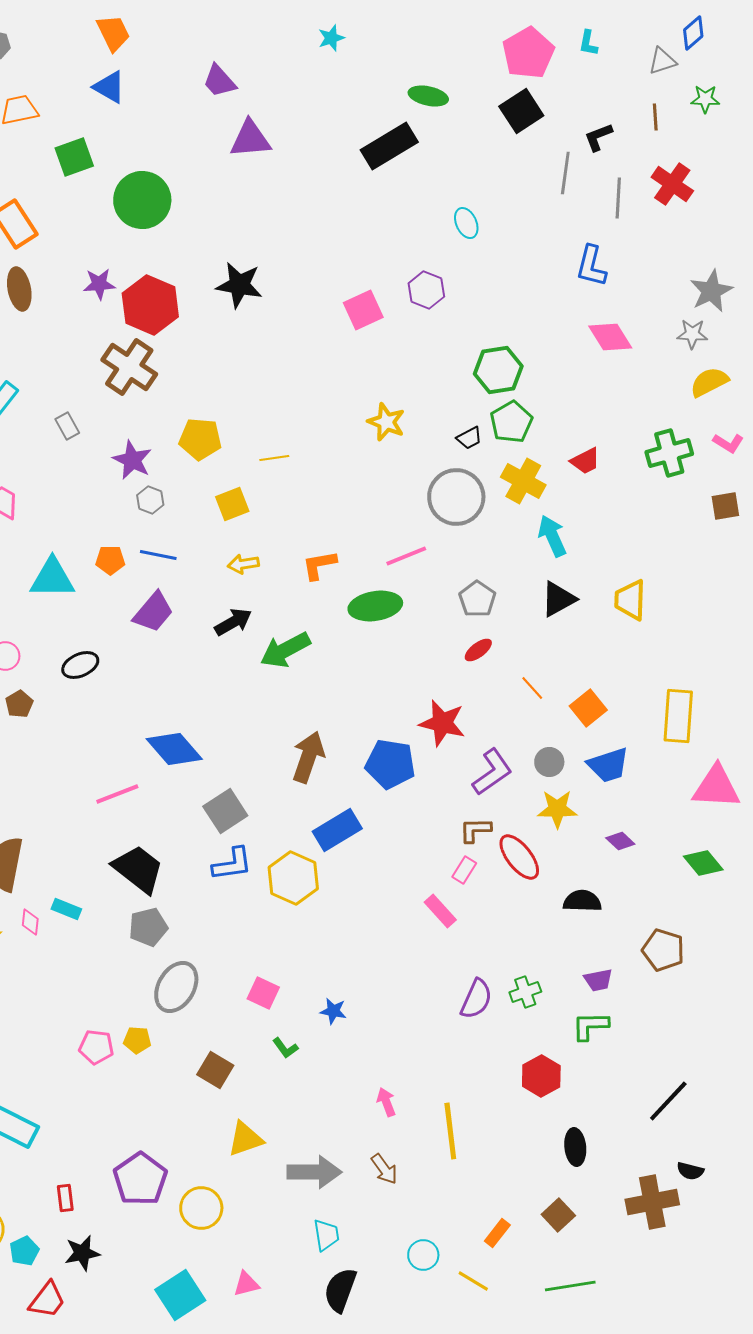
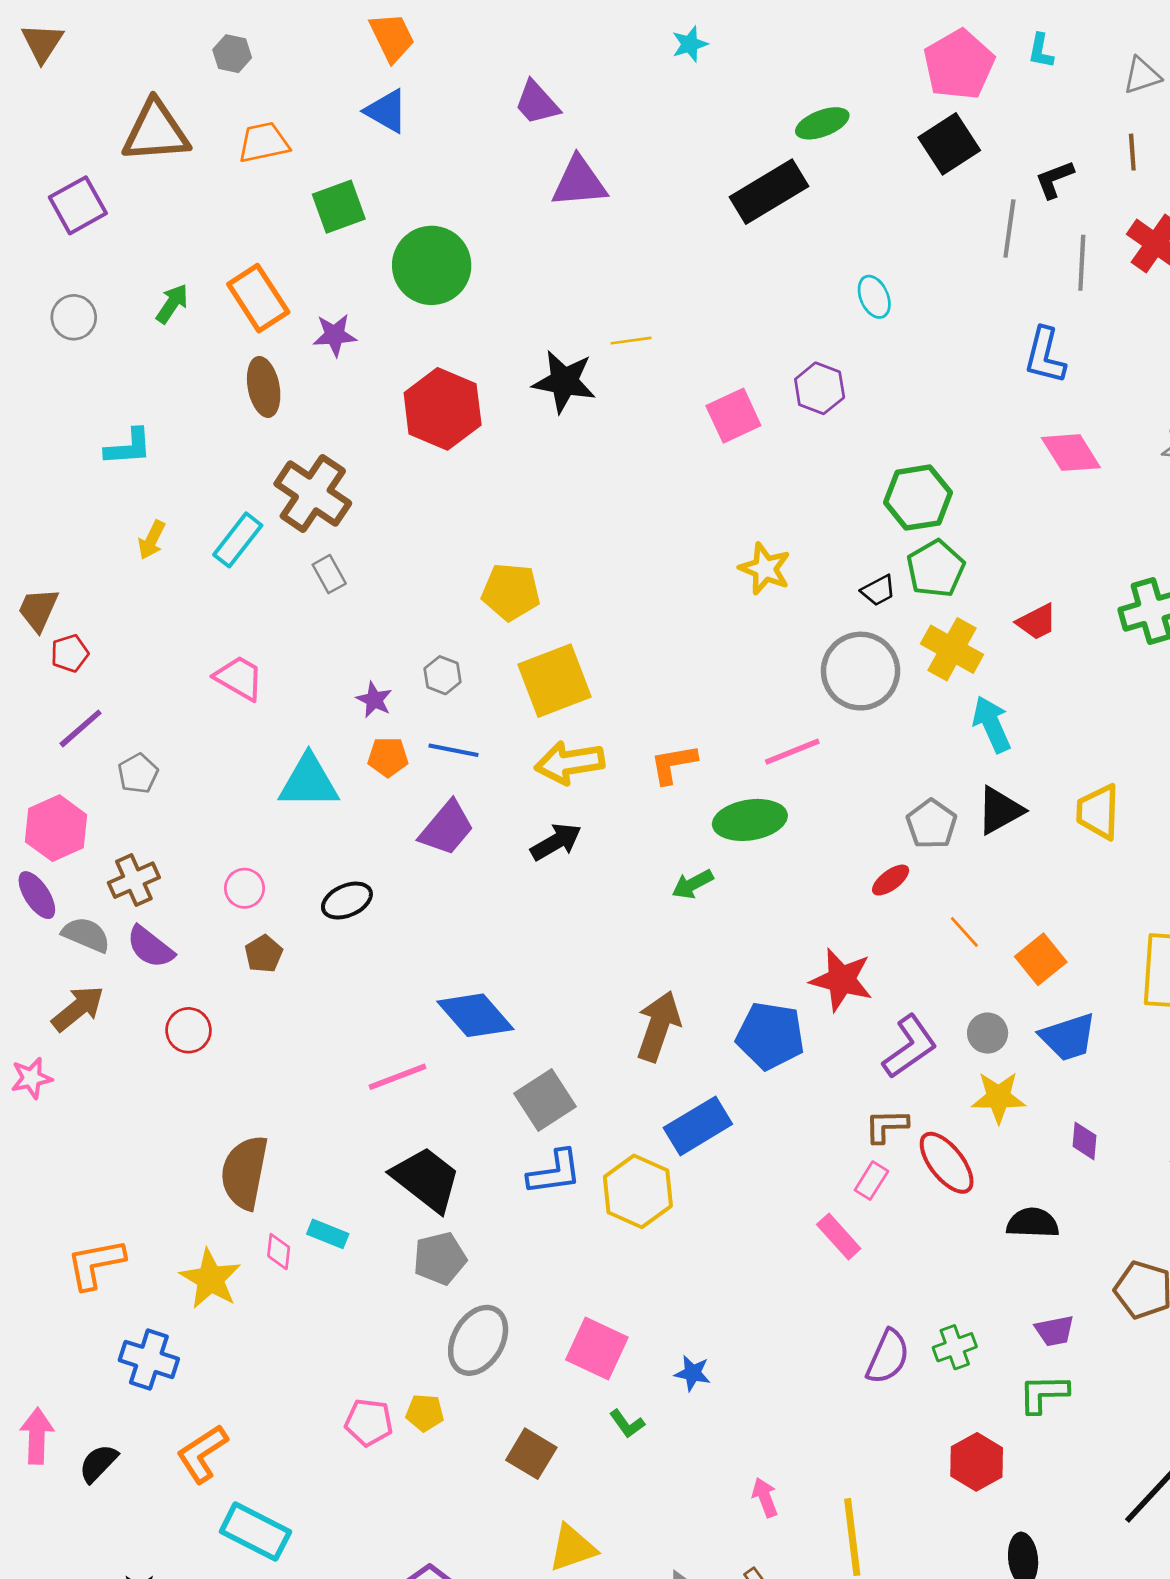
green ellipse: (428, 96) -> (822, 123), turned -33
purple star: (99, 284) -> (335, 335), moved
brown cross: (129, 367) -> (313, 493), moved
yellow line: (274, 458) -> (631, 341), moved
purple star: (132, 460) -> (374, 700), moved, size x0.7
yellow square: (232, 504) -> (555, 681), size x1.6
yellow arrow: (243, 564) -> (570, 763), size x1.6
gray pentagon: (477, 599) -> (932, 824), moved
green arrow: (285, 650) -> (693, 884), moved, size x0.6
purple diamond: (620, 841) -> (1085, 1141), turned 52
pink square: (263, 993) -> (597, 1349), size x1.4

